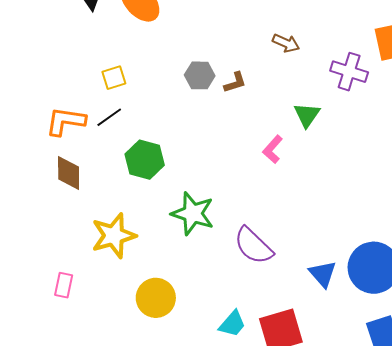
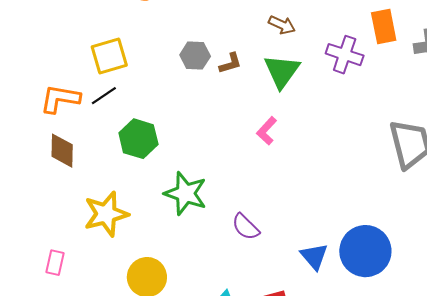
yellow square: (114, 78) -> (109, 56), size x1.5
green triangle: (307, 115) -> (282, 71), moved, size x1.4
purple semicircle: (253, 246) -> (246, 227), size x0.7

